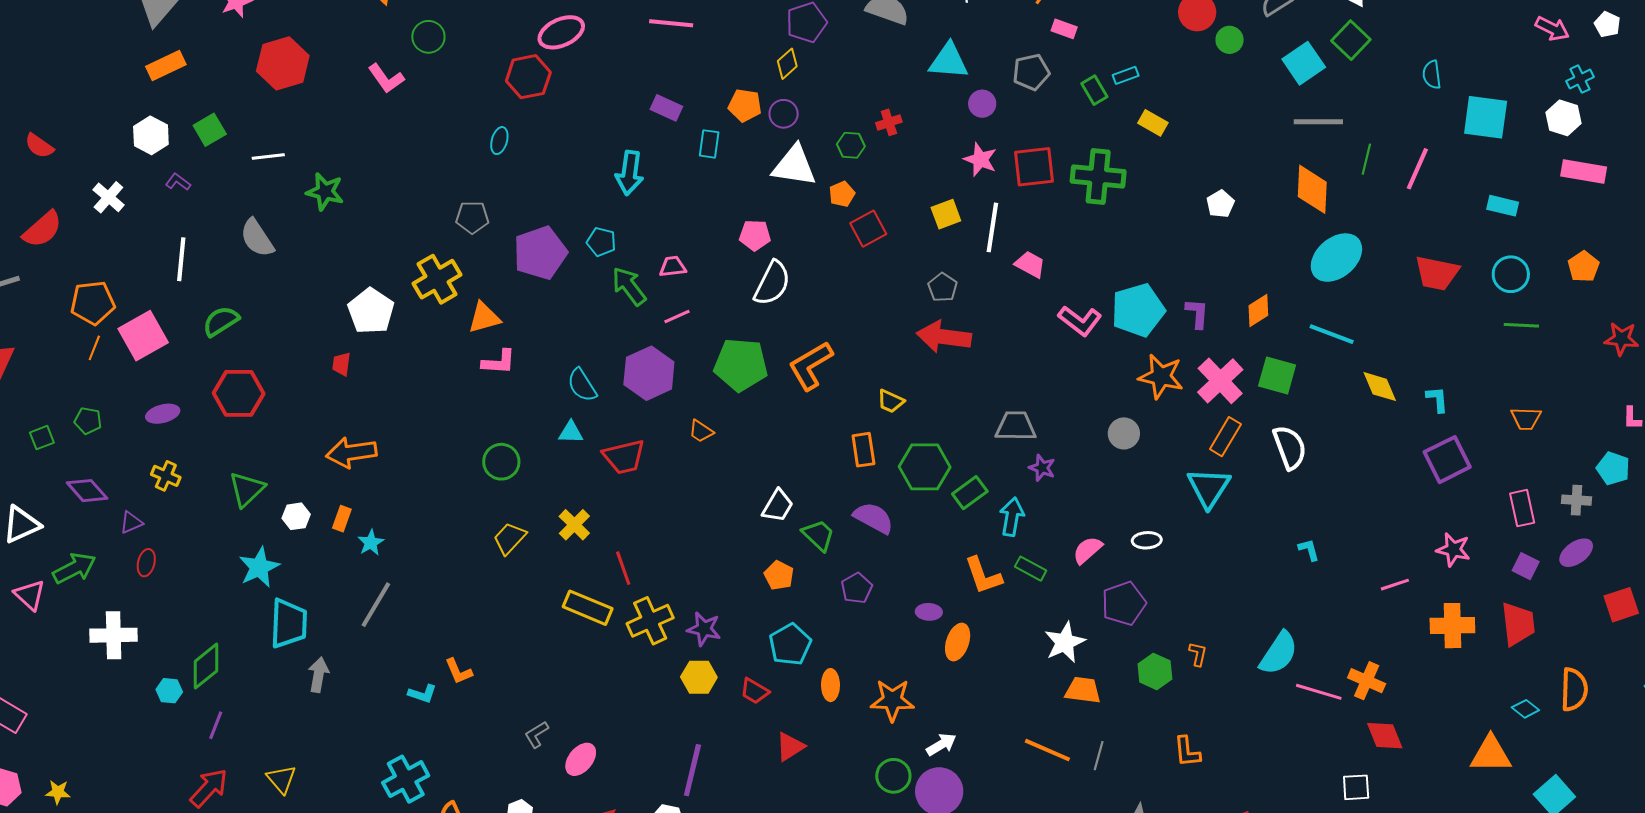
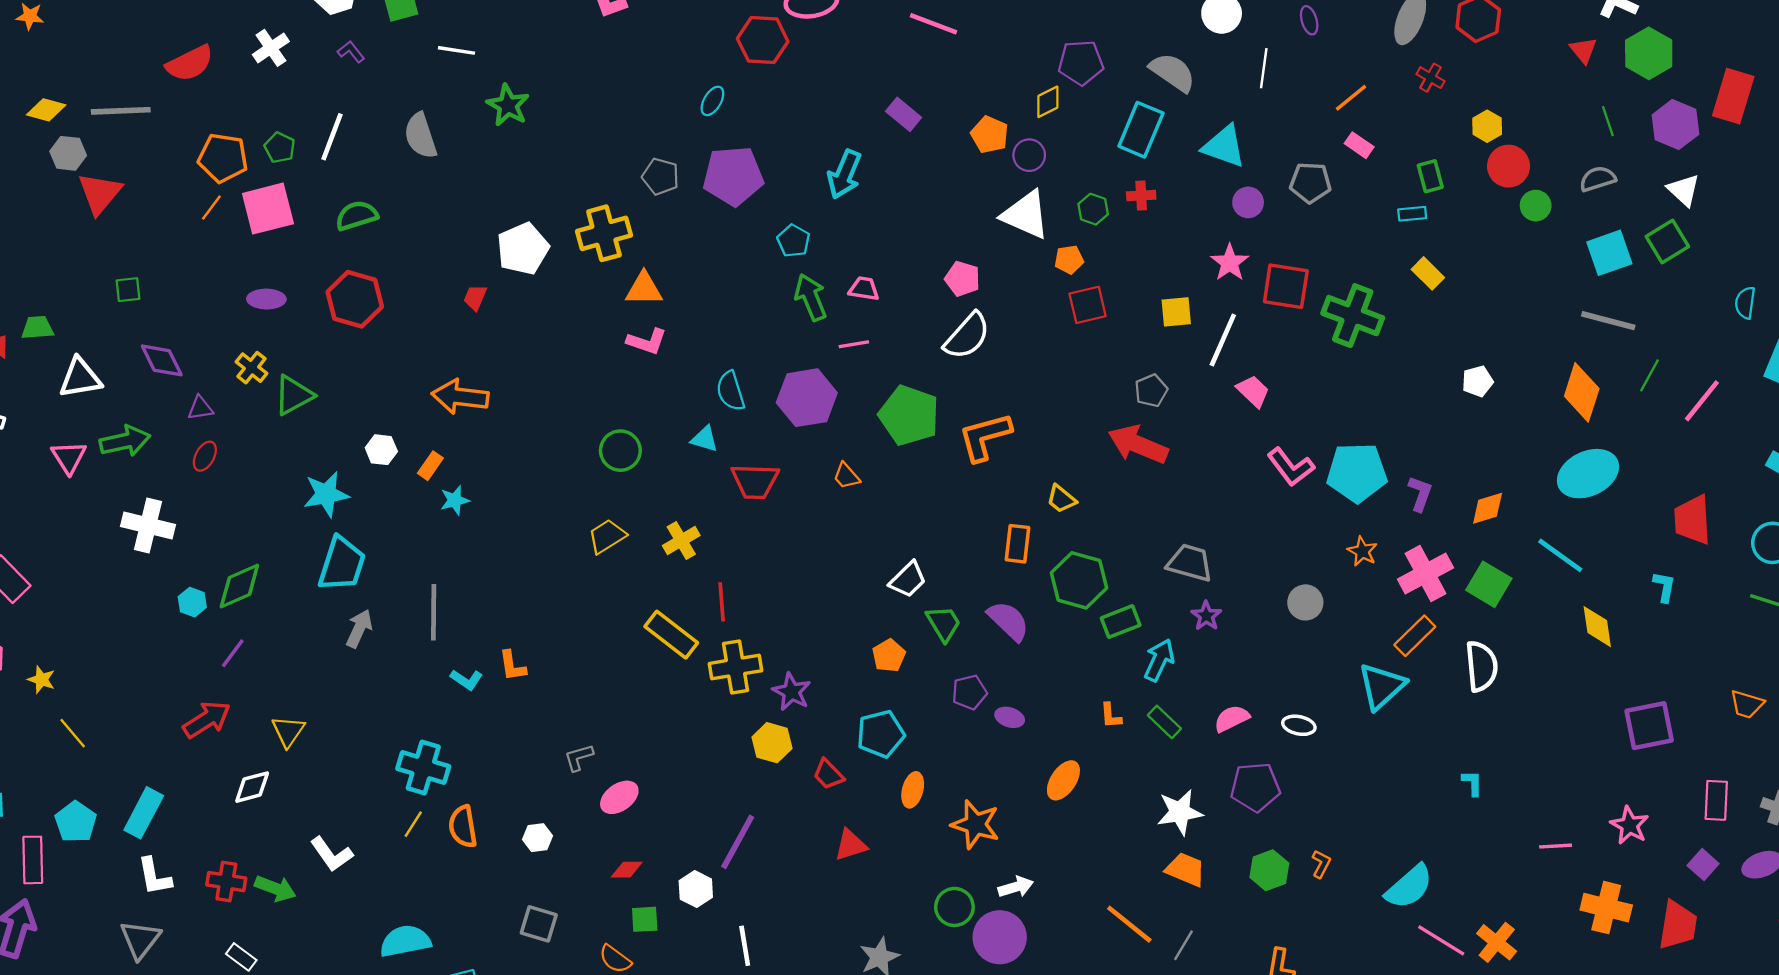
green rectangle: (1094, 90) -> (1430, 176), moved
cyan rectangle: (709, 144) -> (1141, 130), moved, size x1.6
purple pentagon: (540, 253) -> (733, 176), moved
red trapezoid: (1437, 273) -> (1693, 520), turned 60
orange star: (1161, 376) -> (1362, 551), size x0.6
cyan L-shape: (1437, 399) -> (1664, 587), moved
green pentagon: (88, 421) -> (280, 148), moved
green triangle: (247, 489) -> (294, 395), moved
orange L-shape: (983, 576) -> (1111, 716), size x0.6
gray line: (376, 605) -> (434, 612), moved, turned -45
purple ellipse: (929, 612) -> (1010, 717), moved
cyan cross: (406, 779) -> (423, 768), turned 30

